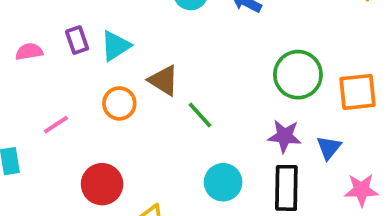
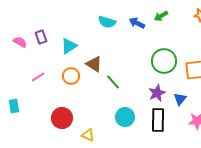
purple rectangle: (77, 40) -> (41, 37), moved
pink semicircle: (29, 52) -> (20, 42), moved, turned 40
pink line: (56, 125) -> (38, 77), moved
purple star: (285, 136) -> (157, 93), turned -30

